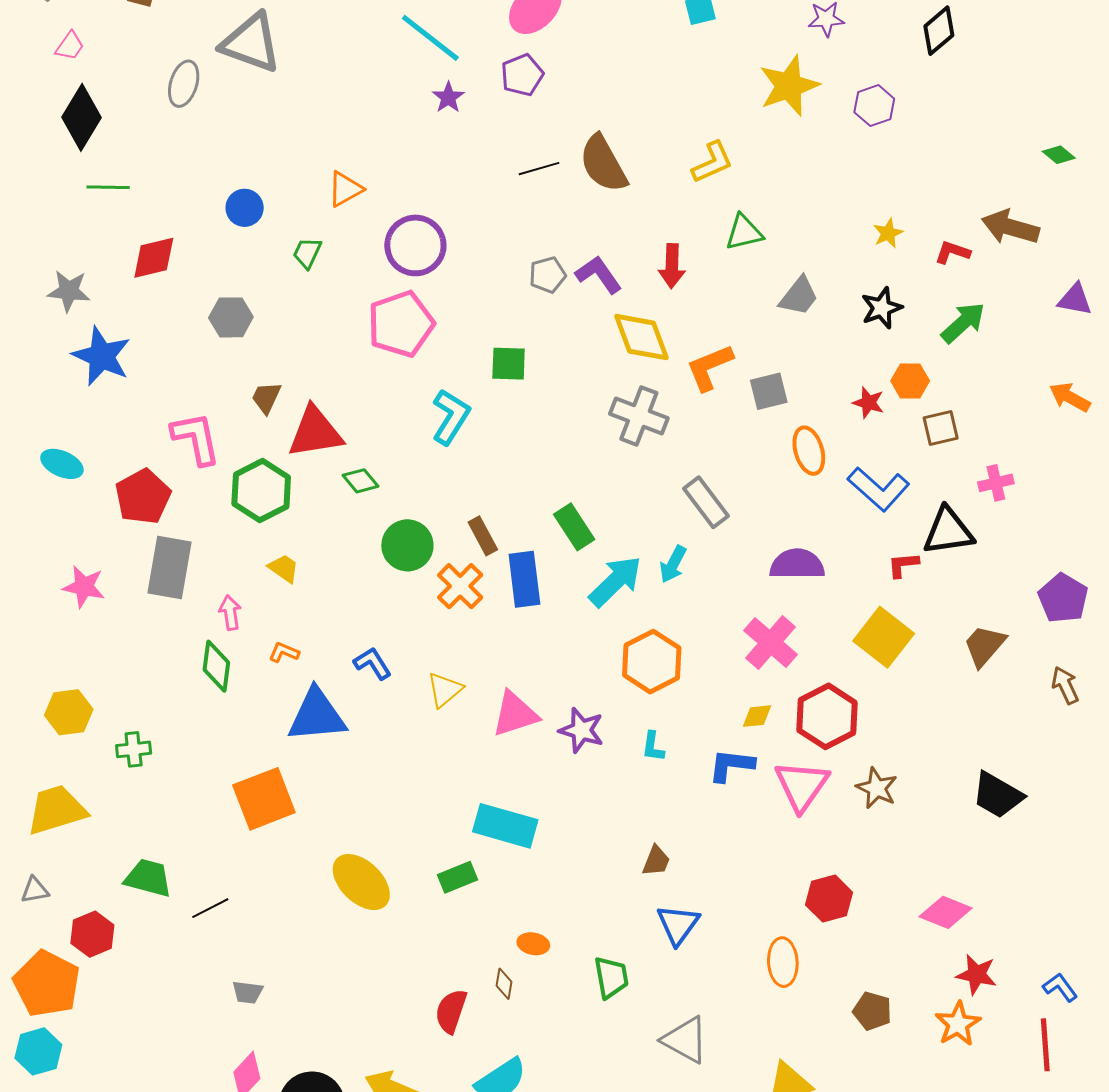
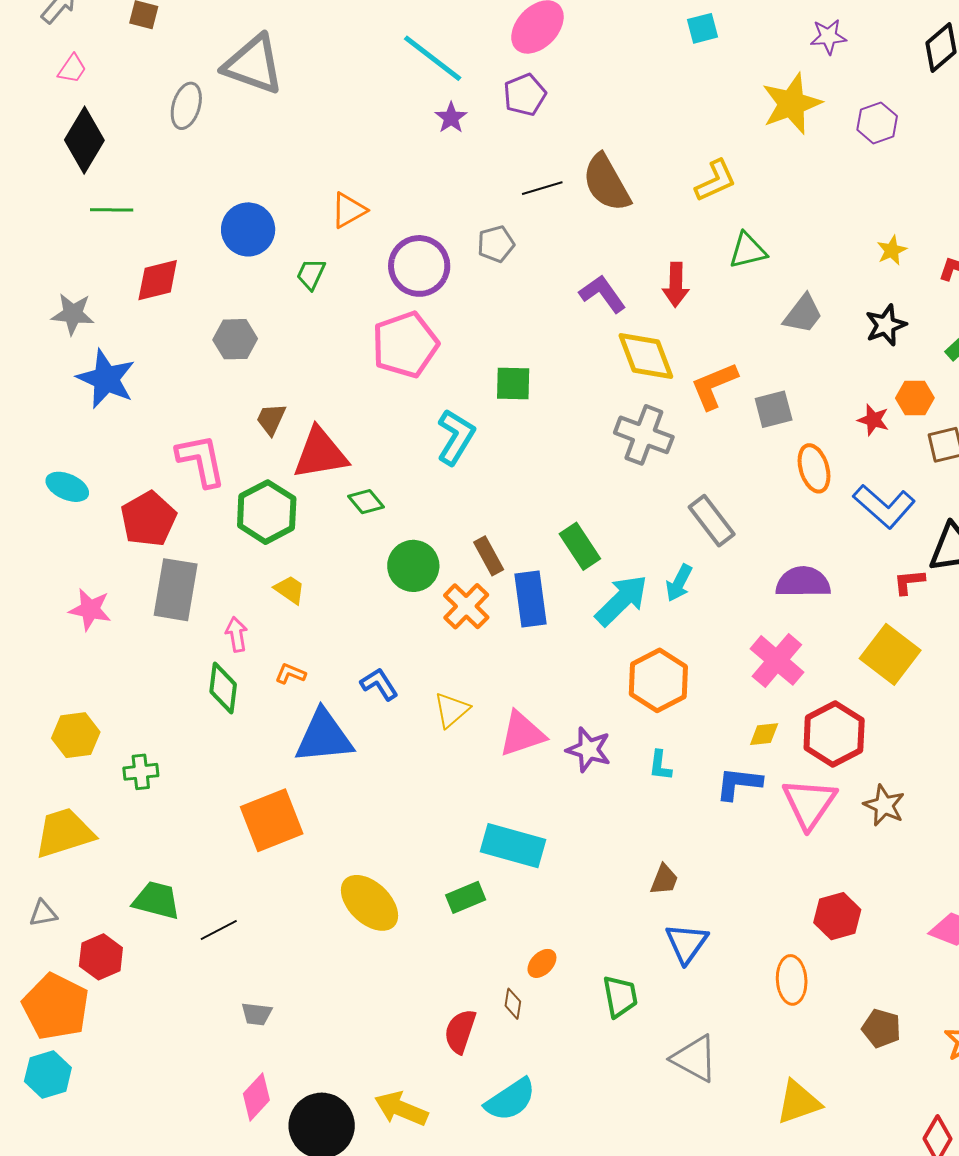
blue circle: (245, 208) -> (248, 229), size x1.4
gray pentagon: (548, 275) -> (496, 244), moved
orange ellipse: (533, 944) -> (542, 963), turned -56

